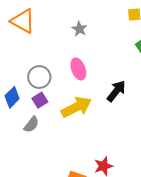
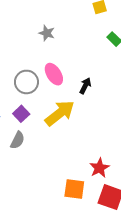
gray circle: (39, 77) -> (26, 82), moved
black arrow: (116, 91) -> (85, 86), moved, size x0.7

